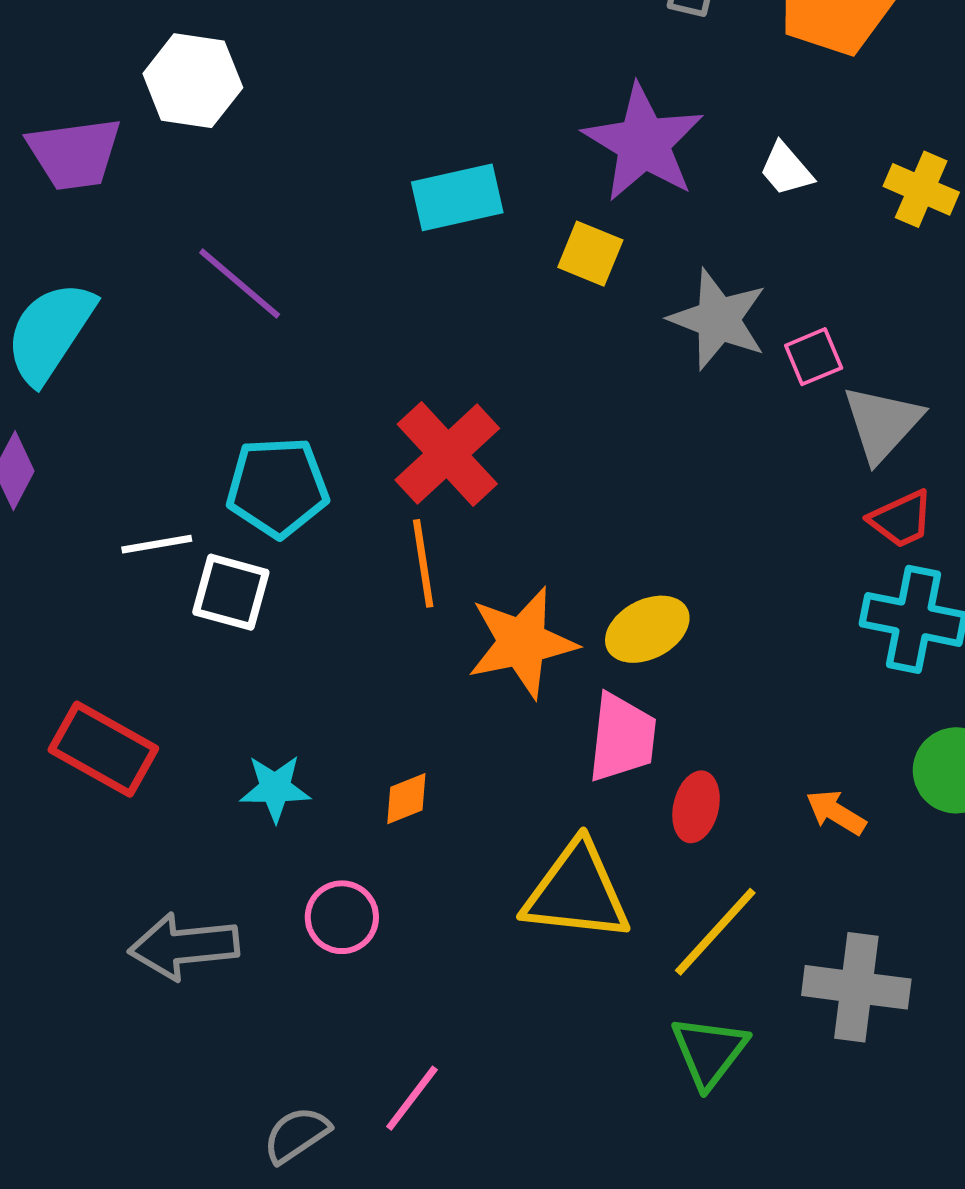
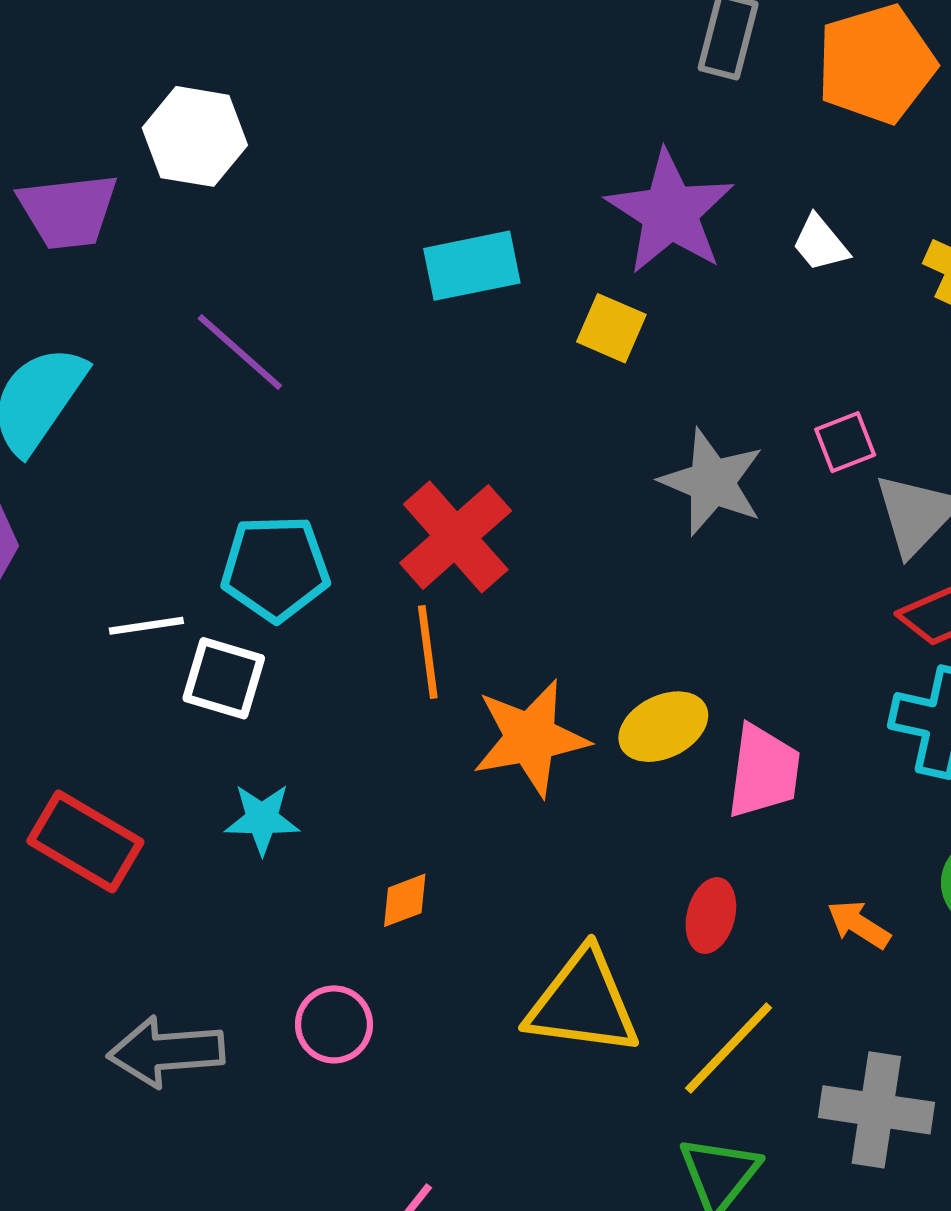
gray star: (718, 319) -> (712, 482), moved
pink trapezoid: (622, 738) -> (764, 771), moved
cyan star: (275, 788) -> (262, 819), moved

